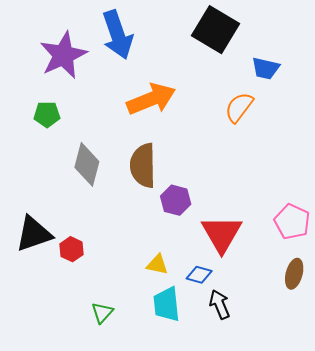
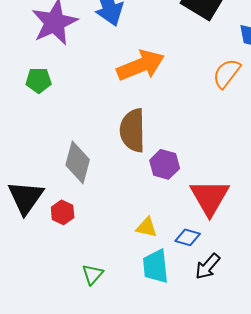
gray diamond: (87, 164) -> (78, 162), moved
black triangle: (34, 234) -> (26, 197), turned -36
black arrow: (220, 304) -> (208, 266), turned -116

